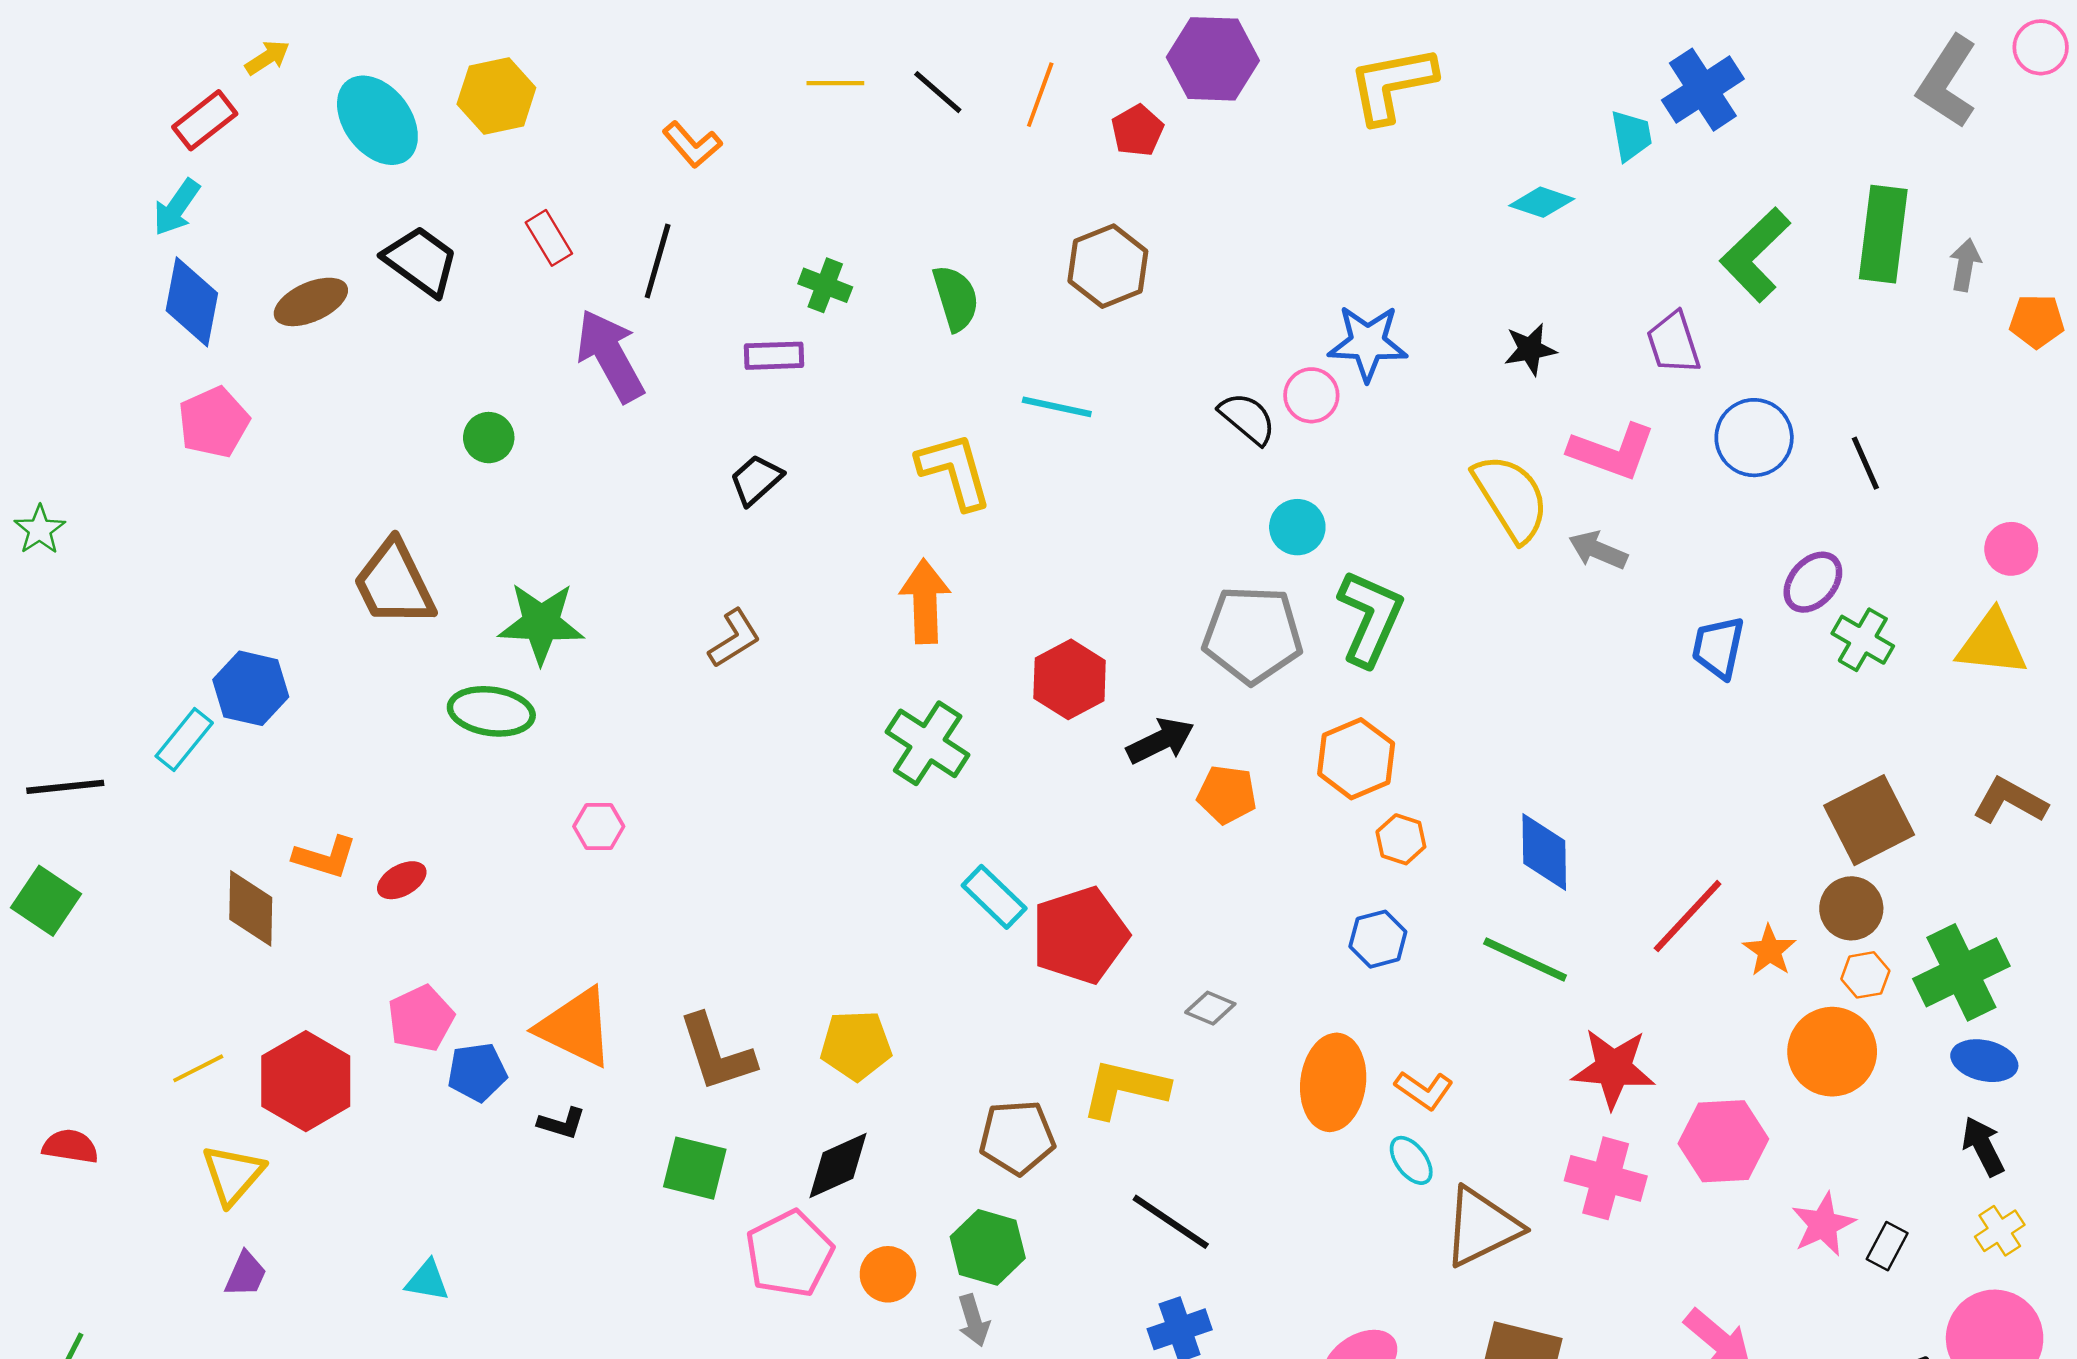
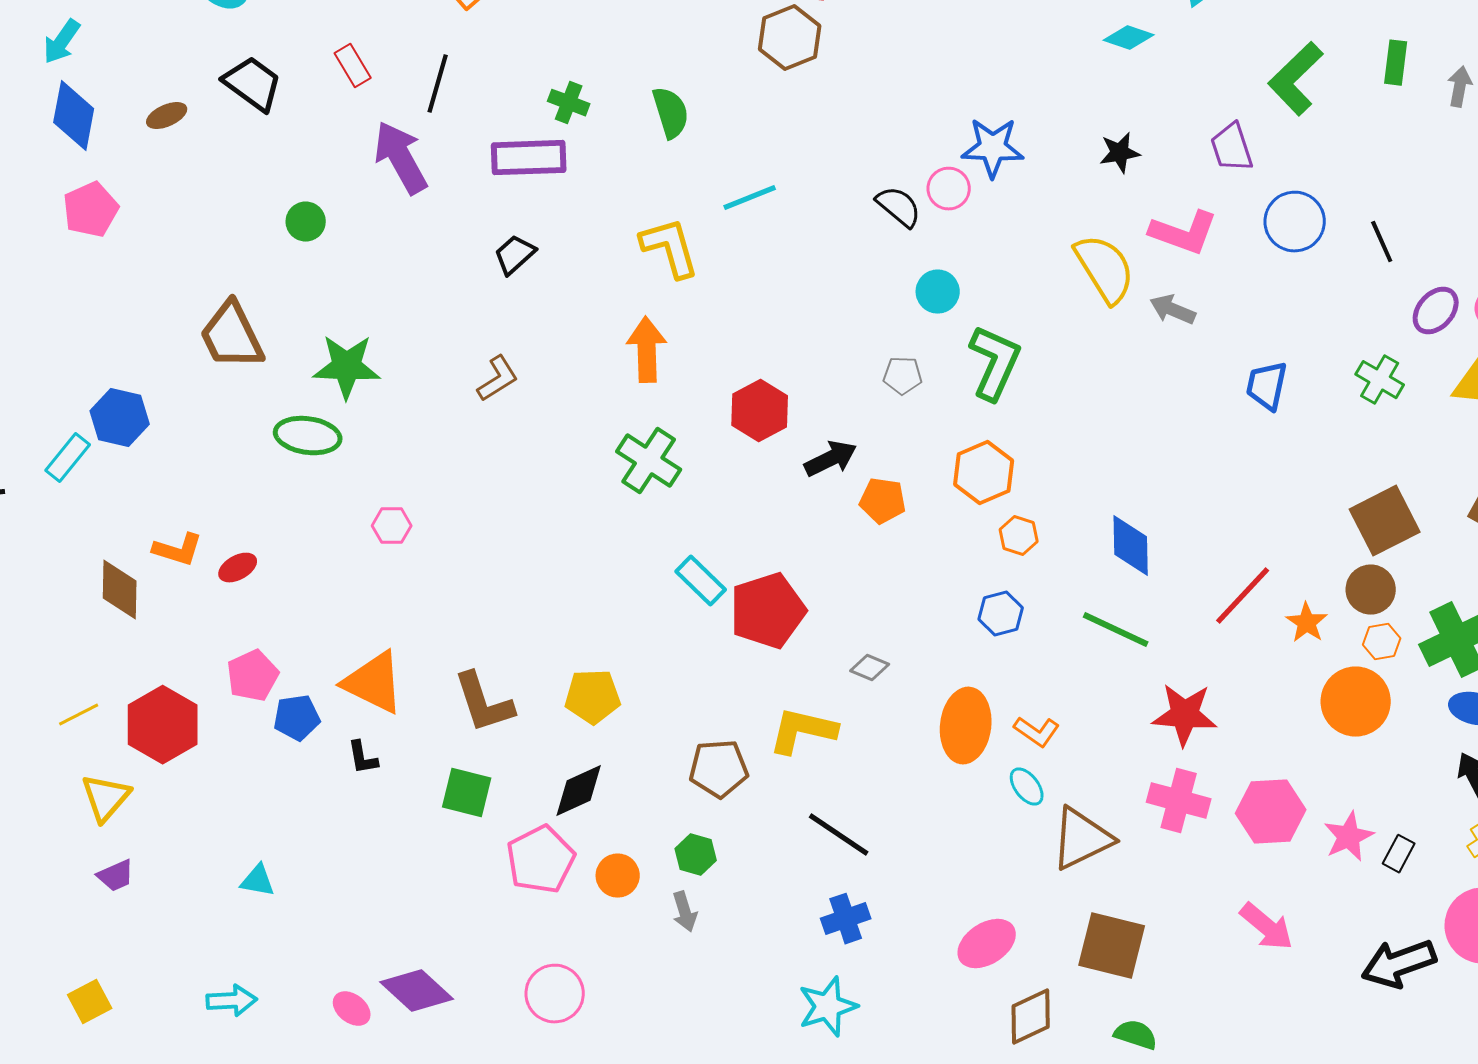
green rectangle: (1883, 234) -> (1396, 63), size x0.6
brown hexagon: (1108, 266) -> (790, 38), moved
brown ellipse: (311, 302) -> (167, 116), size x0.7
purple rectangle: (774, 356) -> (529, 158), size x1.6
cyan line: (1057, 407) -> (750, 198), turned -34
purple ellipse: (1813, 582) -> (1436, 311), moved
gray pentagon: (1253, 635) -> (903, 376), size x0.5
black L-shape: (562, 1123) -> (363, 758), turned 63
pink hexagon: (1723, 1141) -> (1271, 812), moved
green hexagon: (988, 1247) -> (696, 855), size x0.7
purple trapezoid: (246, 1274) -> (116, 876), turned 42

